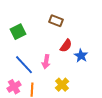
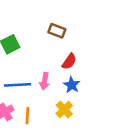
blue star: (81, 56) -> (72, 85), moved
blue line: (24, 65) -> (17, 85), turned -50

